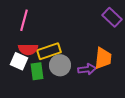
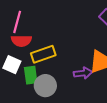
red semicircle: (28, 49) -> (21, 41), moved
gray circle: (60, 65) -> (45, 86), moved

